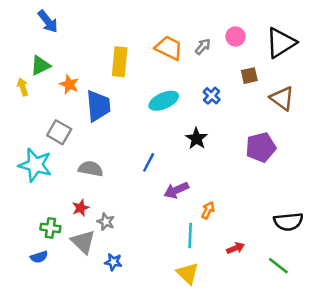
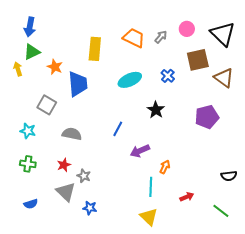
blue arrow: (48, 21) -> (30, 27), moved, turned 48
black triangle: (281, 43) -> (223, 34), turned -44
brown square: (249, 76) -> (198, 60), size x1.6
cyan star: (35, 165) -> (28, 131), size x0.6
black semicircle: (288, 222) -> (229, 176), size x0.7
green cross: (50, 228) -> (28, 164), moved

